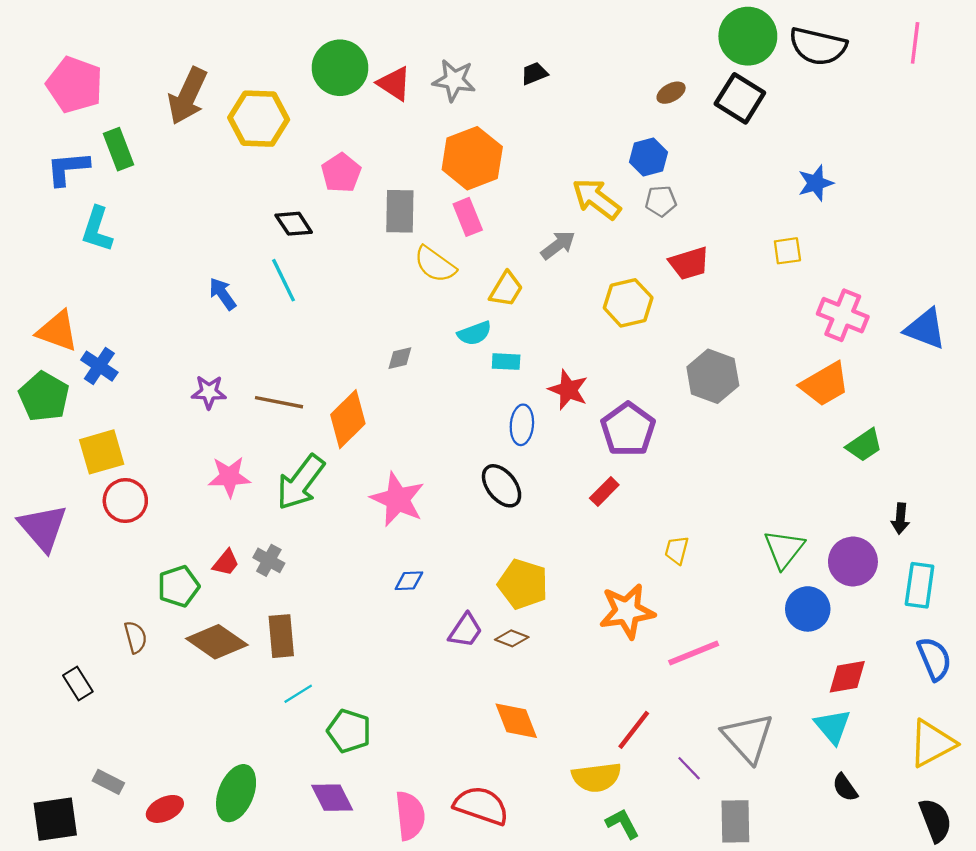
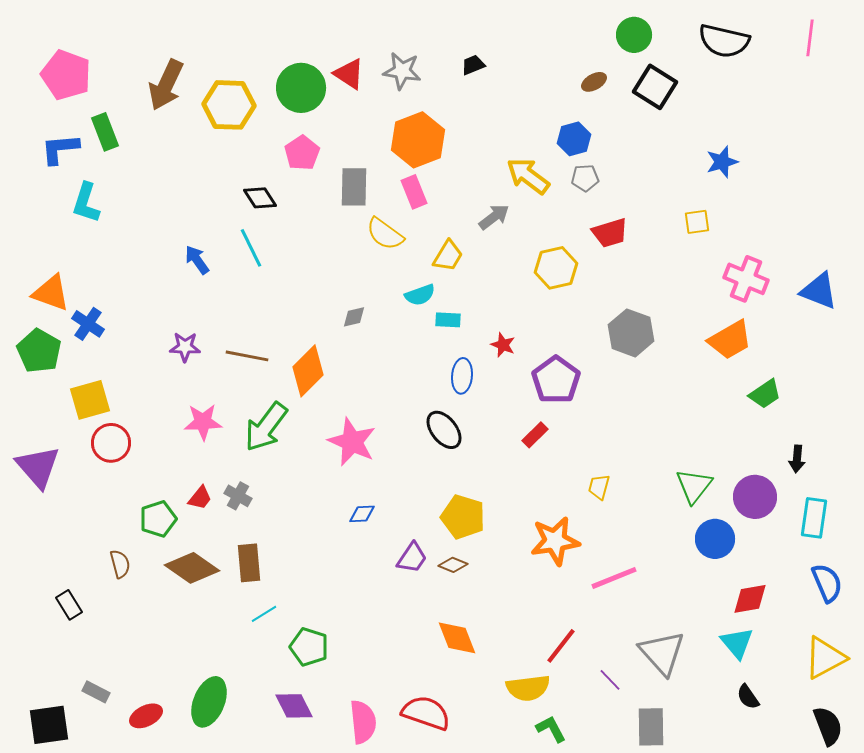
green circle: (748, 36) -> (634, 35), moved, size x0.7
green circle: (340, 68) -> (301, 88), moved
red star: (568, 390) -> (503, 345), size x0.7

